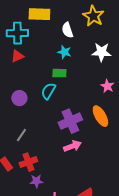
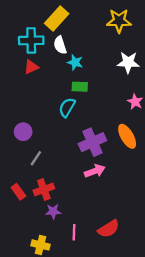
yellow rectangle: (39, 14) -> (57, 18), turned -50
yellow star: (93, 16) -> (119, 21), turned -30
white semicircle: (67, 30) -> (60, 45), moved
cyan star: (64, 52) -> (75, 62), moved
purple circle: (19, 98) -> (23, 132), moved

